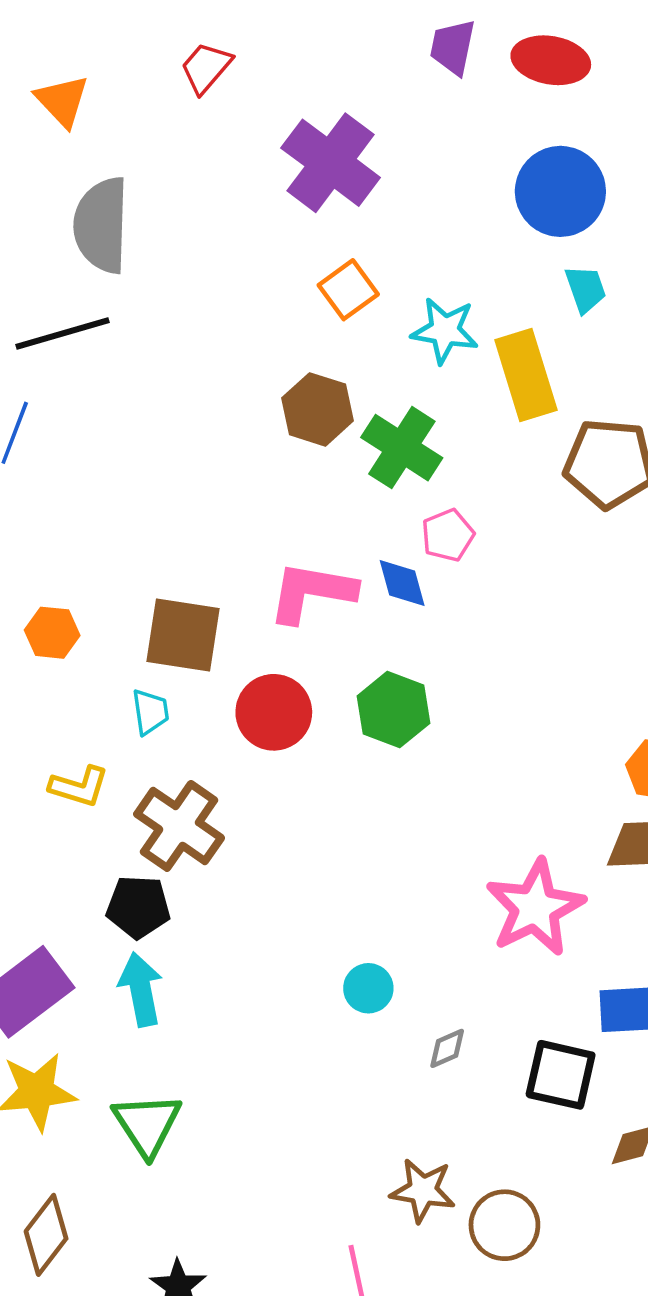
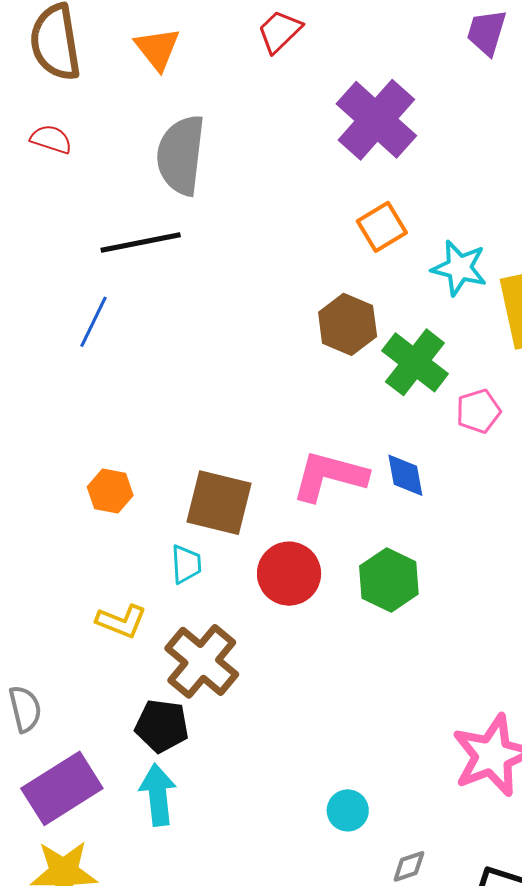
pink pentagon: (448, 535) -> (478, 411), moved

